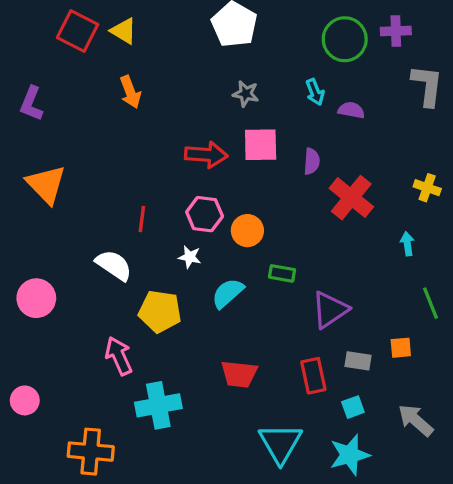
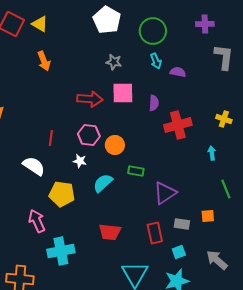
green circle: (345, 39) -> (153, 31), moved
red cross: (351, 198) -> (178, 125), turned 36

